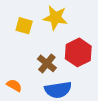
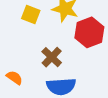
red hexagon: (78, 52) -> (89, 32), moved

